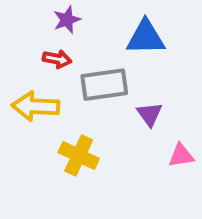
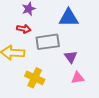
pink triangle: (181, 155) -> (78, 78), moved

